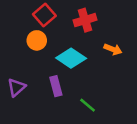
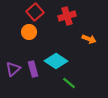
cyan diamond: (71, 58) -> (56, 61), moved
purple rectangle: (56, 86) -> (33, 69), moved

